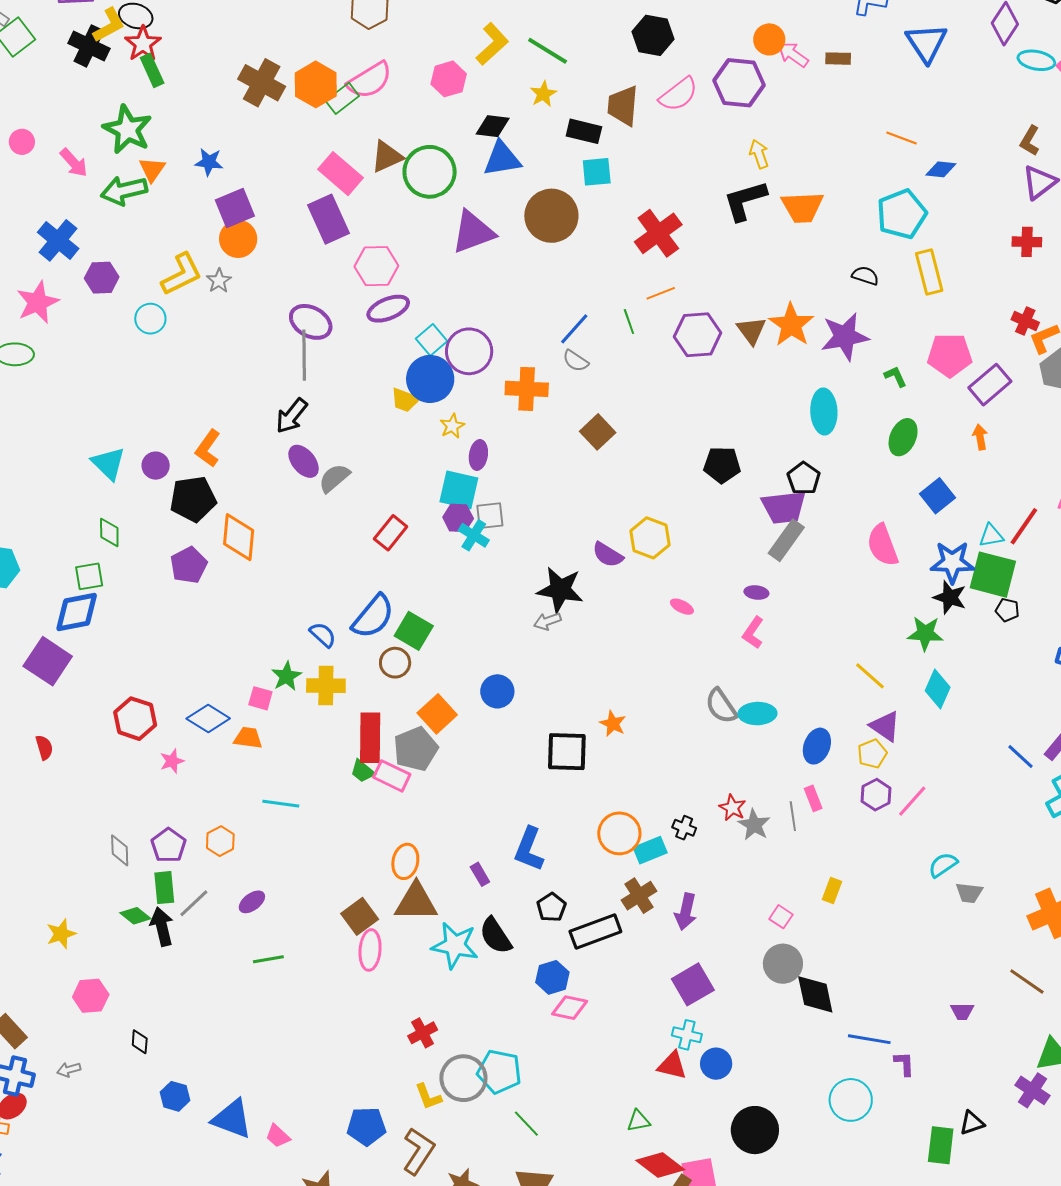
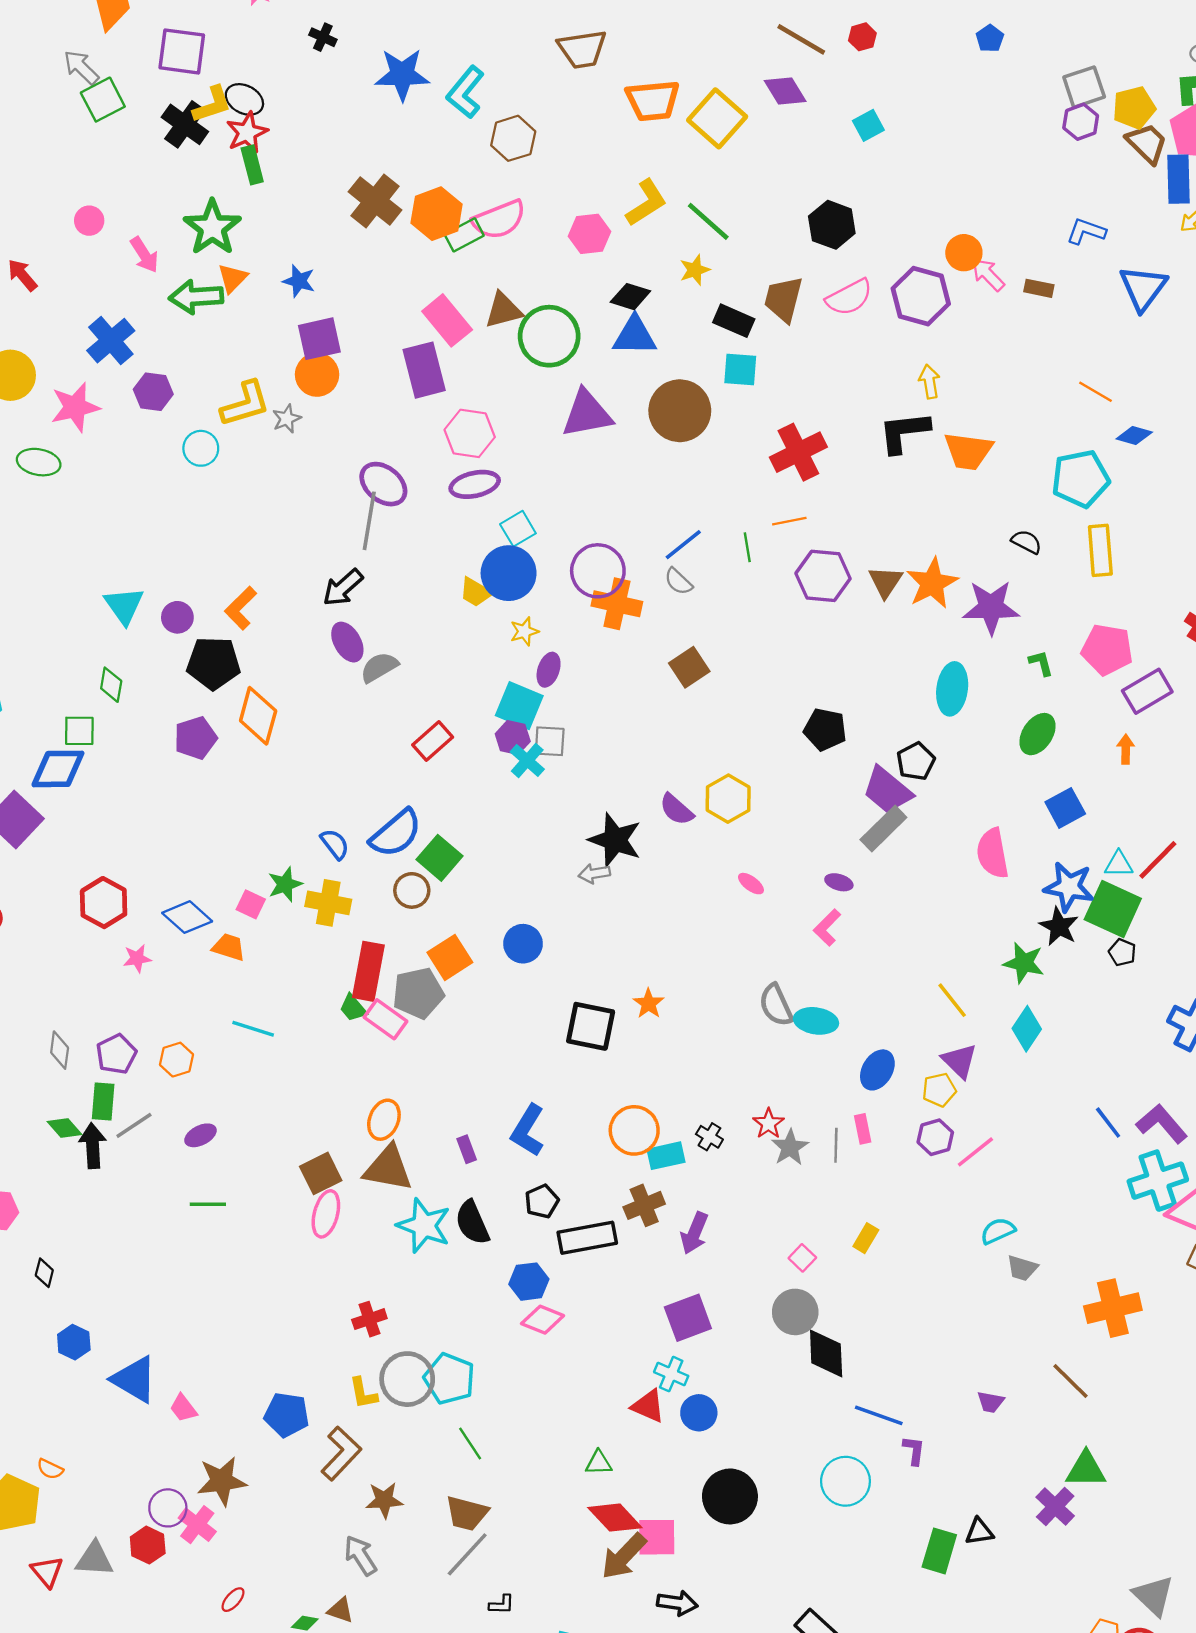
purple circle: (469, 351) -> (598, 571), moved
purple trapezoid: (784, 507) -> (887, 790), turned 36

